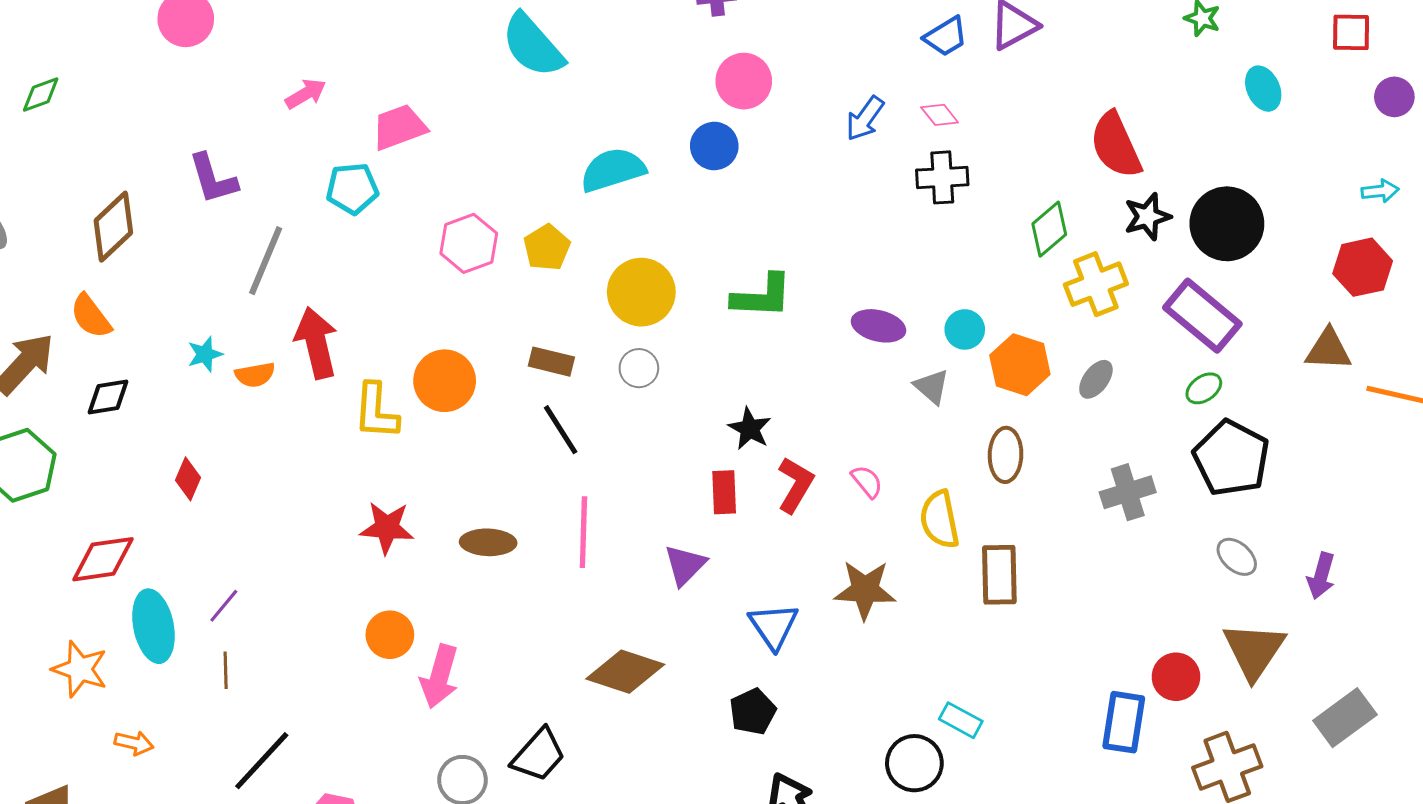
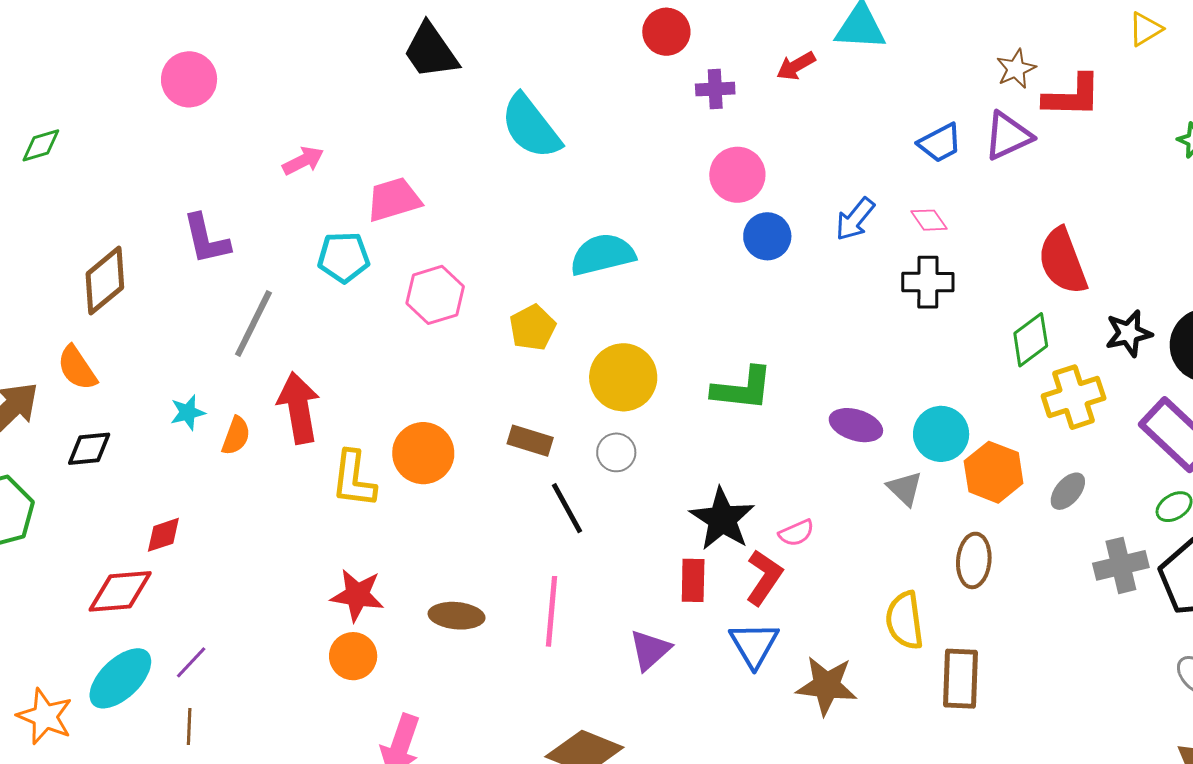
red semicircle: (1116, 145) -> (1063, 261), moved
blue circle: (714, 146) -> (767, 236), moved
pink hexagon: (469, 243) -> (435, 295), moved
cyan circle: (965, 329) -> (941, 434), size x1.4
orange semicircle: (255, 375) -> (236, 436), turned -63
black star: (750, 429) -> (722, 519), size x1.5
black line: (561, 430) -> (567, 508), moved
red diamond: (188, 479) -> (163, 535), turned 45
pink semicircle: (867, 481) -> (796, 533), moved, turned 102
gray cross: (1128, 492) -> (1121, 565), moved
red diamond: (103, 559) -> (120, 591), moved
cyan ellipse: (154, 626) -> (120, 678), turned 54
blue triangle: (774, 626) -> (754, 645), moved
orange circle: (390, 635) -> (353, 656), moved

